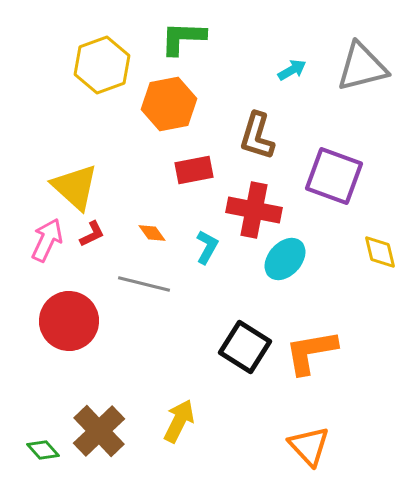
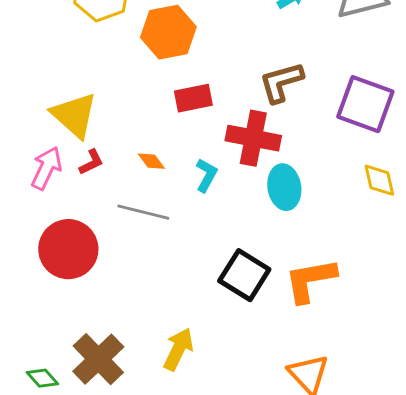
brown L-shape: (257, 136) -> (281, 82), moved, turned 57
purple square: (334, 176) -> (365, 104), moved
cyan ellipse: (285, 259) -> (284, 187), turned -51

